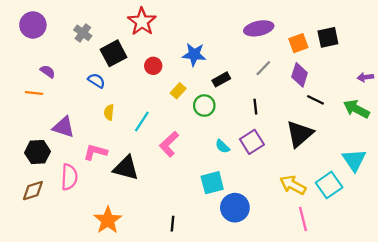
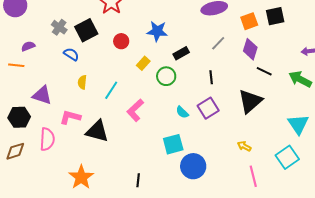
gray cross: (83, 33) -> (59, 27), moved
purple semicircle: (48, 71) -> (28, 46), turned -56
yellow arrow: (293, 185) -> (244, 146), size x0.6
cyan square: (329, 185) -> (287, 157), moved

